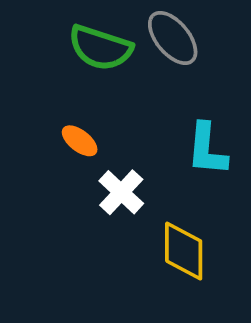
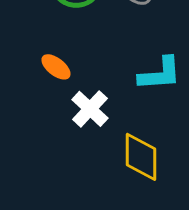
cyan L-shape: (207, 149) -> (160, 74), turned -99

